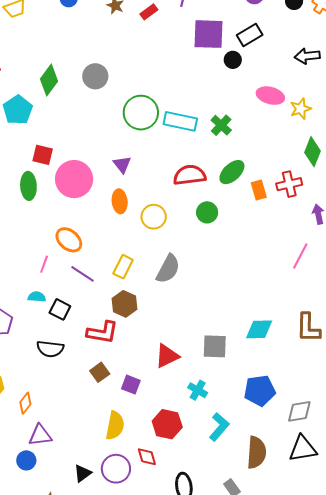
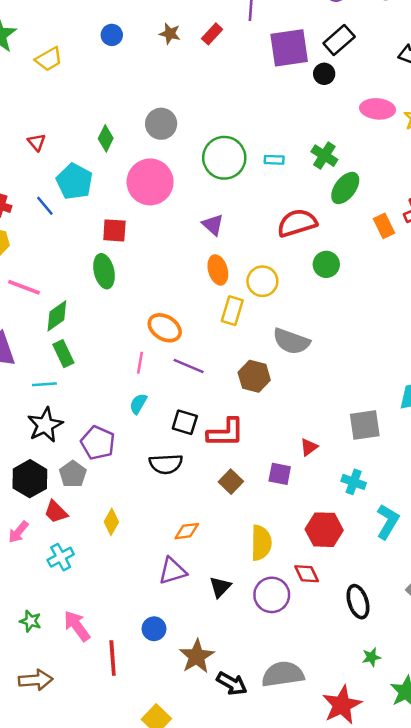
green diamond: (49, 80) -> (106, 138), size x0.7
cyan rectangle: (180, 121) -> (274, 160), size x0.5
green ellipse: (232, 172) -> (345, 188), moved
pink circle: (74, 179) -> (150, 182), moved
yellow rectangle: (123, 267) -> (232, 311), moved
gray semicircle: (168, 269) -> (291, 341), turned 92
cyan semicircle: (37, 297) -> (138, 404), turned -54
brown hexagon: (124, 304) -> (254, 376), moved
black square: (60, 309) -> (185, 422), moved
red triangle: (167, 356) -> (309, 447), size x0.6
purple square: (131, 385) -> (280, 474), moved
orange diamond: (25, 403) -> (187, 531), moved, turned 55
blue circle: (26, 460) -> (154, 629), moved
black triangle: (83, 473) -> (220, 587), moved

